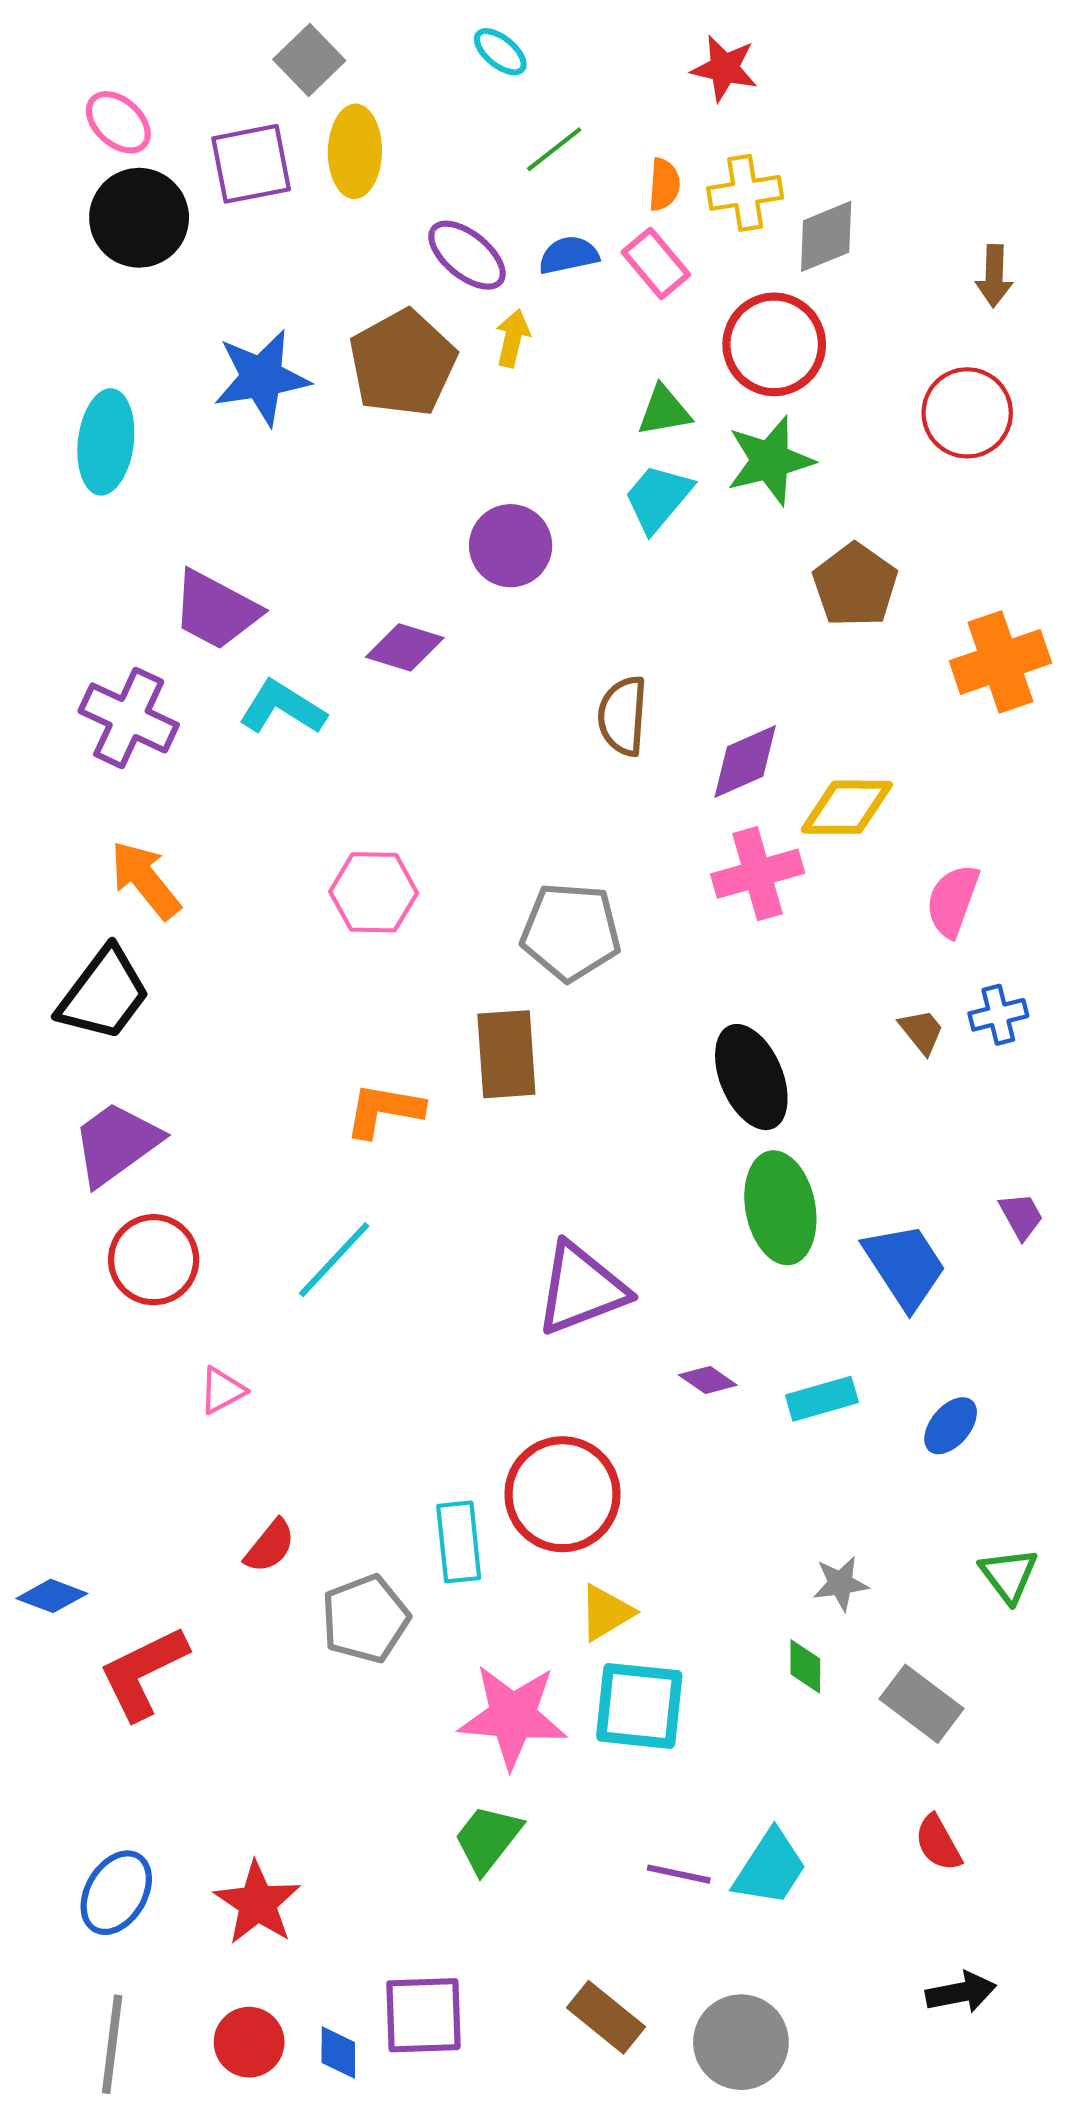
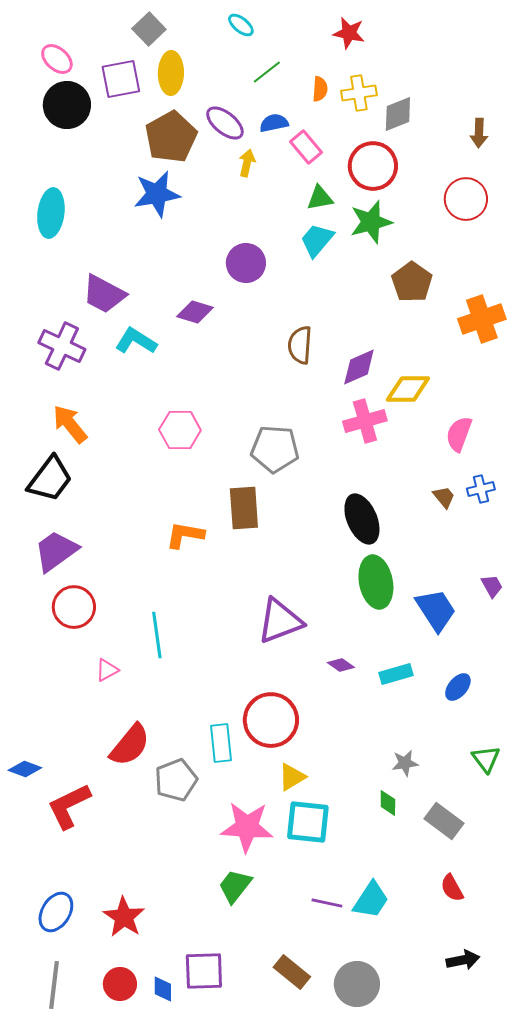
pink rectangle: (656, 263) -> (306, 147), moved
brown pentagon: (403, 363) -> (171, 137), moved
blue star: (262, 378) -> (157, 194), moved
cyan line: (334, 1260) -> (157, 635), moved, turned -51
red semicircle: (270, 1546) -> (130, 745), size x1.6

